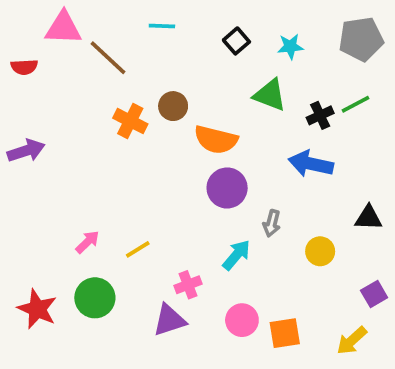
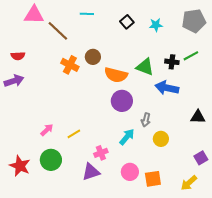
red semicircle: (24, 67) -> (18, 56), moved
green triangle: (270, 95) -> (145, 67), moved
black cross: (320, 115) -> (172, 62), turned 32
yellow circle: (320, 251) -> (161, 139), moved

